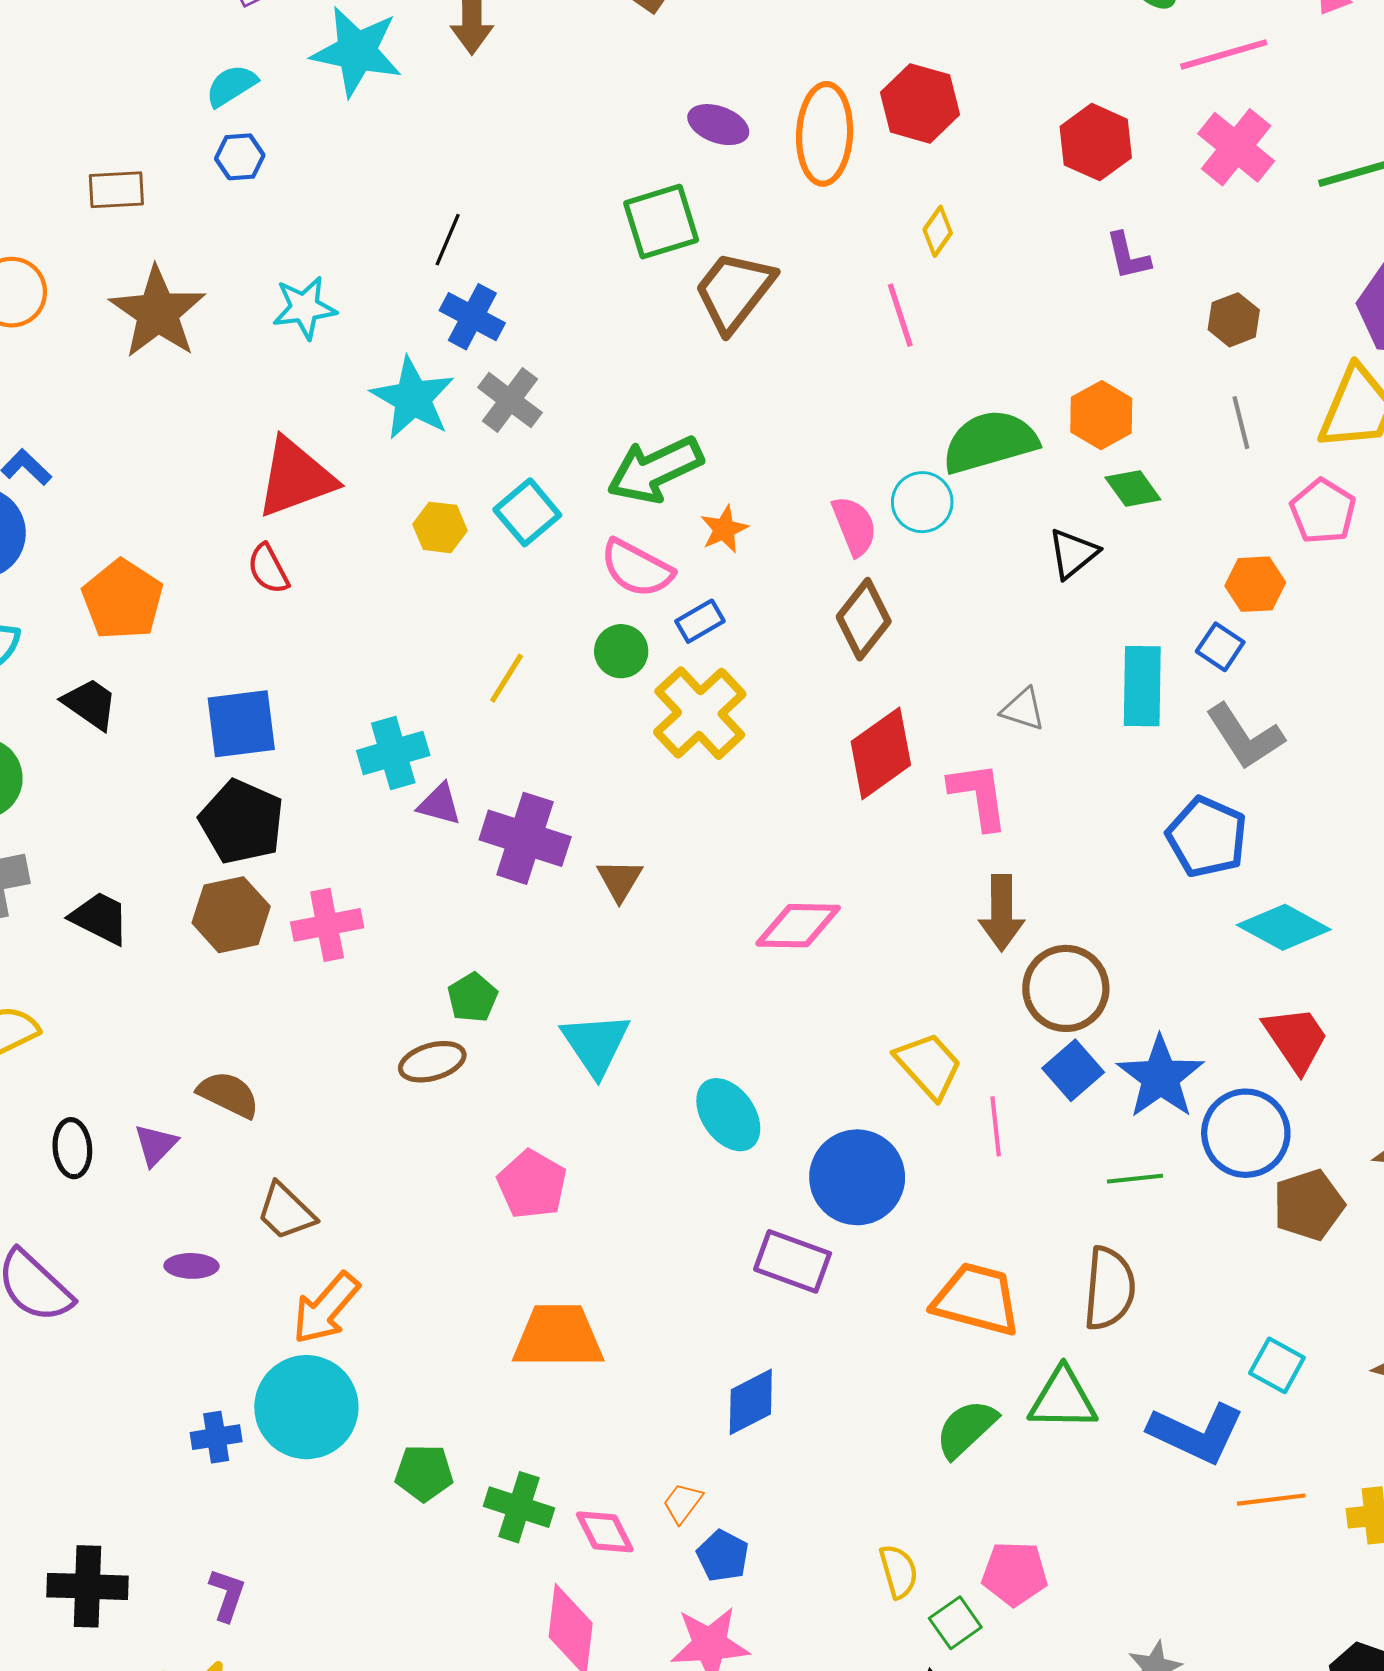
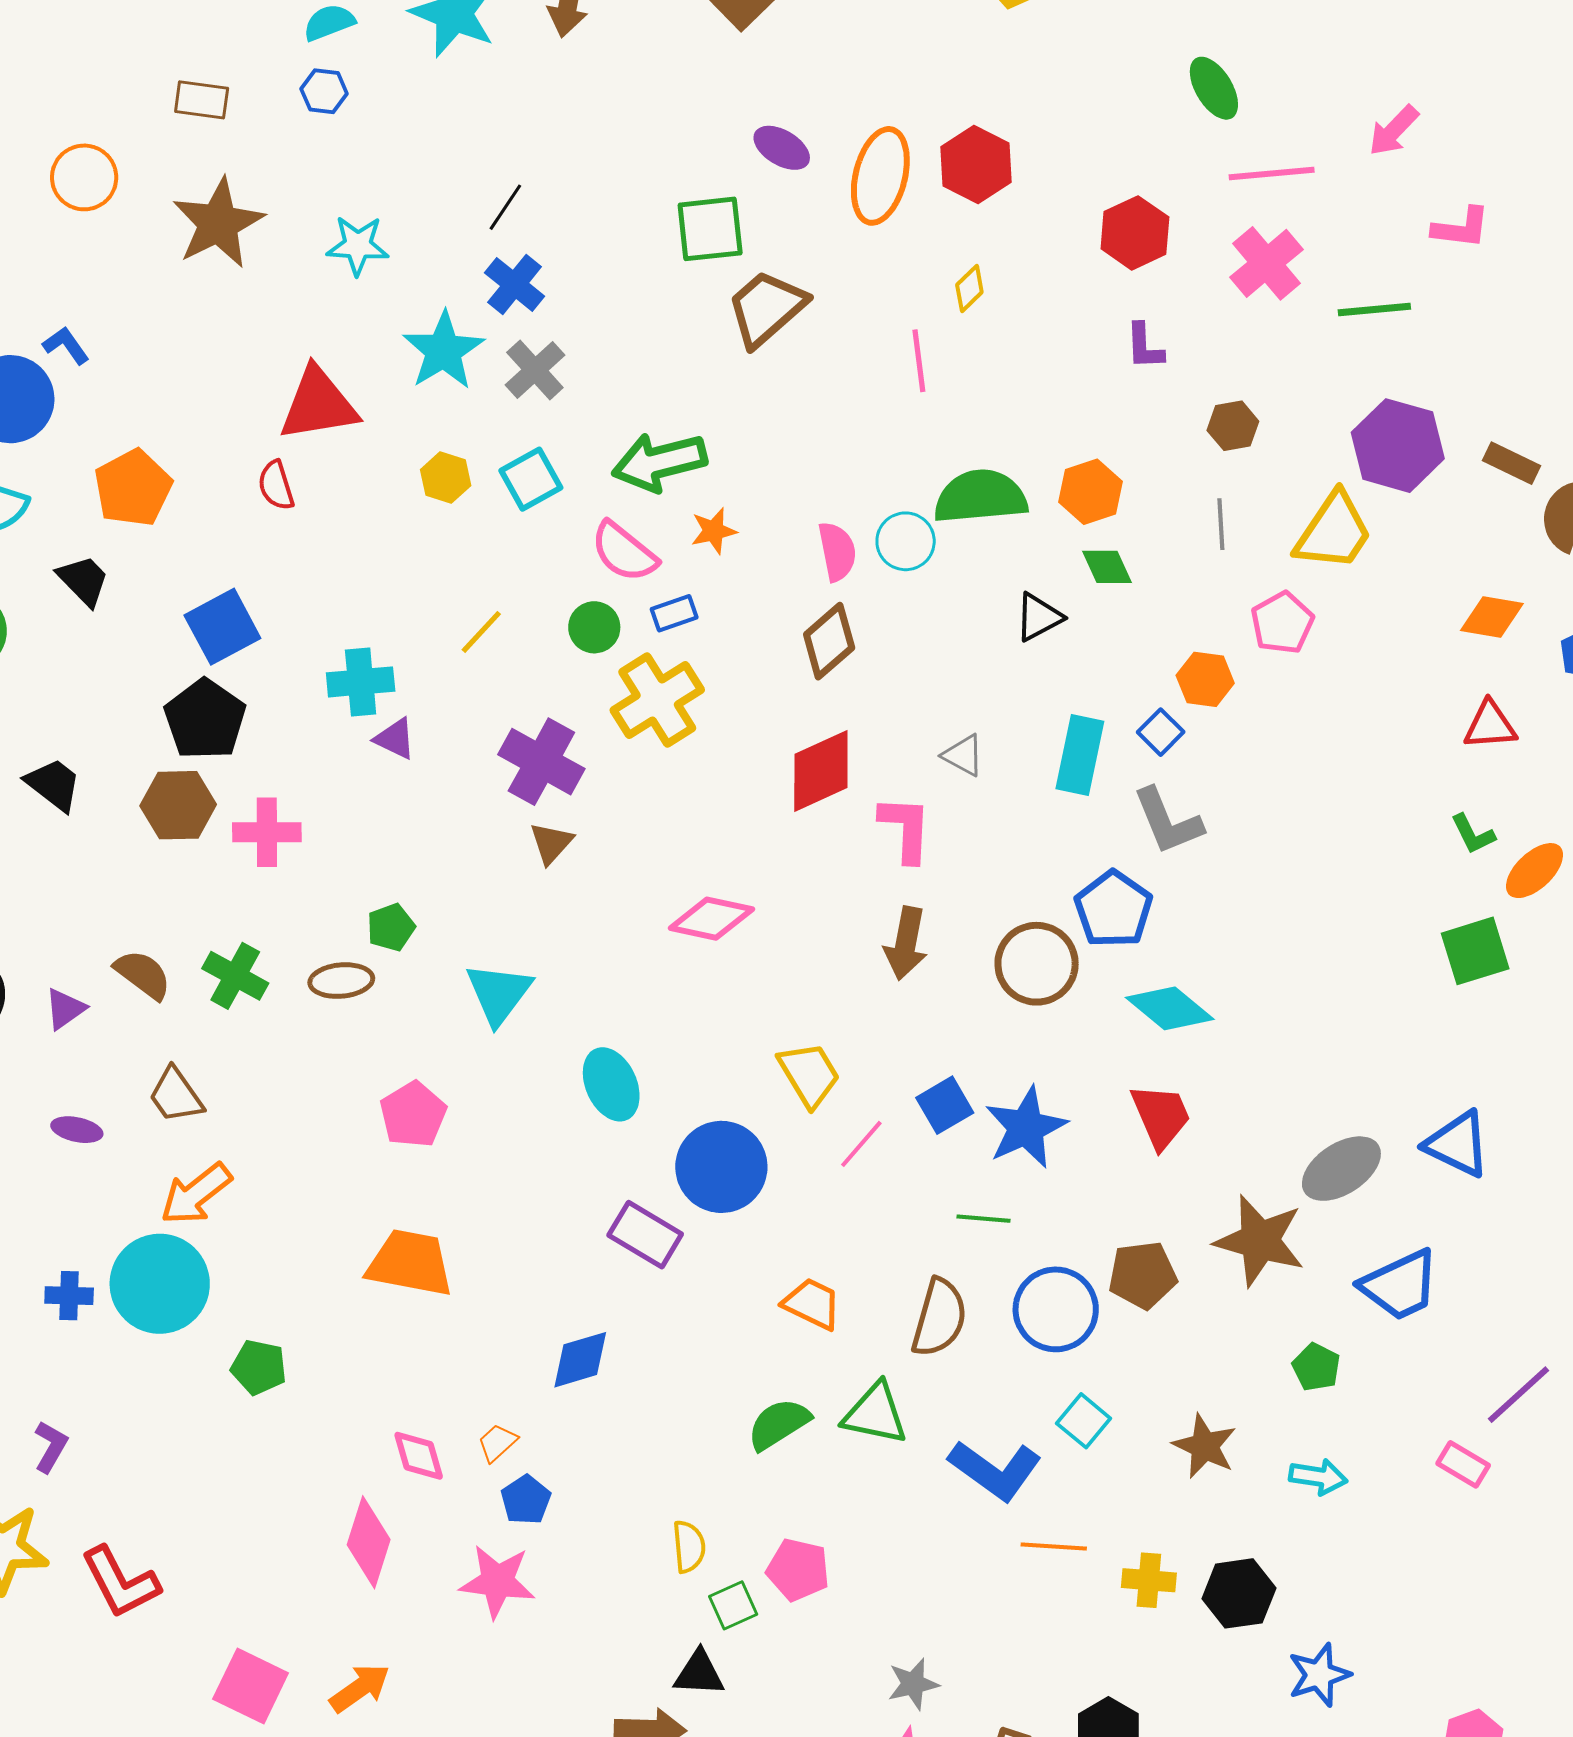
blue square: (241, 724) -> (222, 627), turned -32
purple cross: (525, 838) -> (541, 762), moved
brown circle: (1066, 988) -> (1037, 964), moved
pink line: (996, 1126) -> (861, 1144), turned 36
blue circle: (1246, 1133) -> (1056, 1309), moved
orange trapezoid: (977, 1299) -> (812, 1304), size x0.7
green cross: (519, 1507) -> (235, 976), moved

